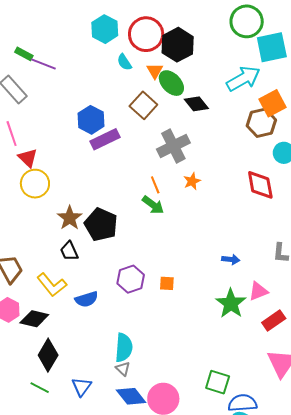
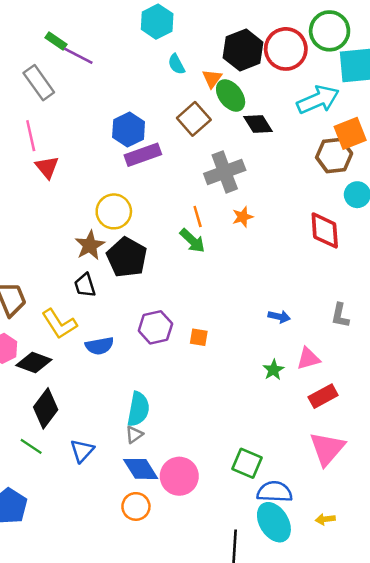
red circle: (146, 34) -> (286, 49), moved
yellow circle: (35, 184) -> (114, 211), moved
green star: (231, 303) -> (273, 370), size x0.6
gray triangle: (123, 369) -> (134, 434), turned 35

